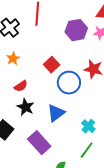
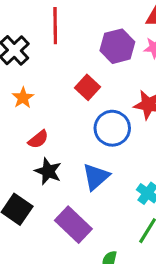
red square: (52, 65) -> (88, 87), moved

